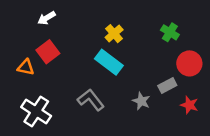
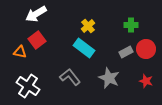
white arrow: (47, 18) -> (36, 14), size x1.5
green cross: (170, 32) -> (131, 25), turned -32
gray rectangle: (167, 86) -> (126, 52), moved
gray star: (141, 101) -> (109, 78), size x1.5

